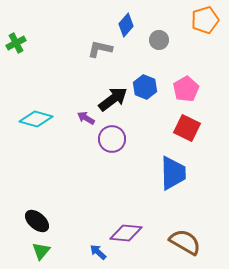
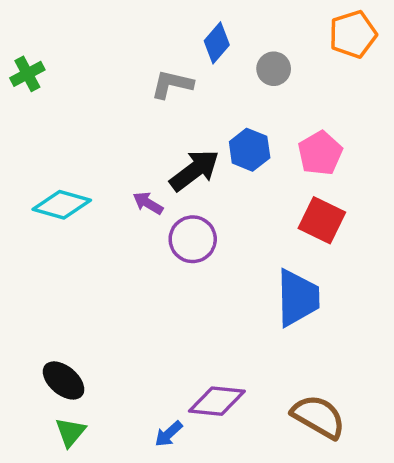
blue arrow: (98, 252) -> (169, 434), turned -84

